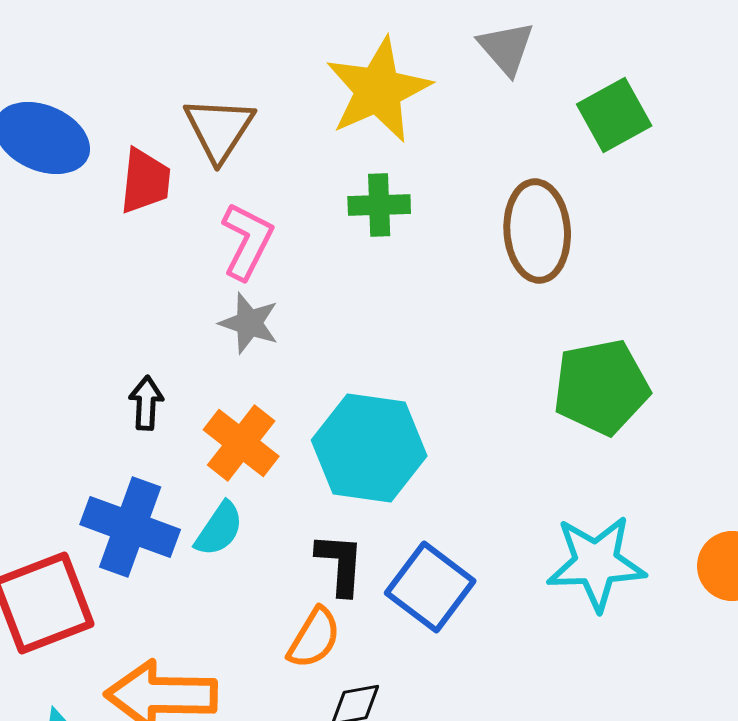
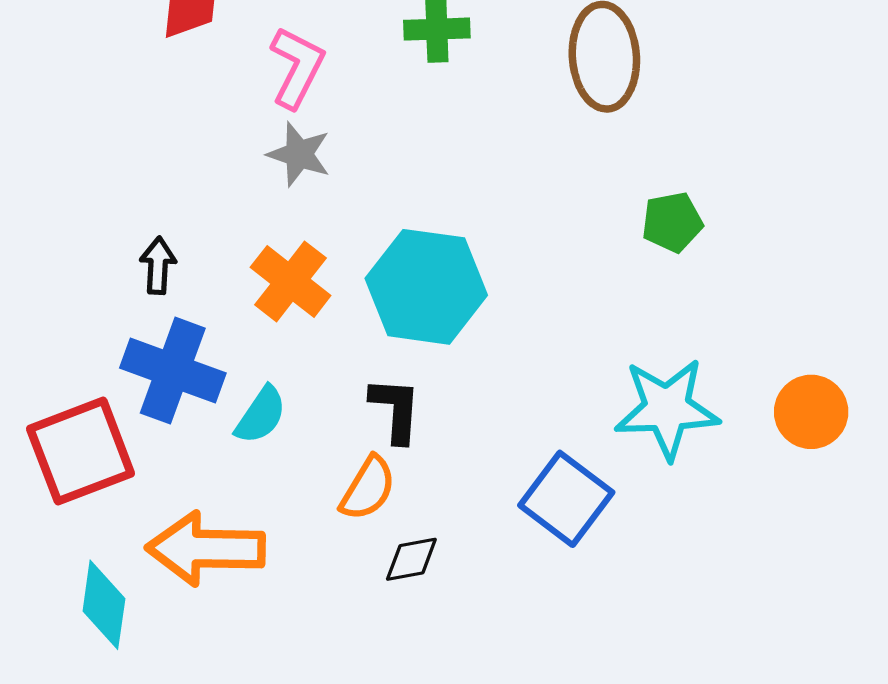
green pentagon: (601, 387) -> (672, 222), size x0.6
black arrow: (146, 403) -> (158, 266), moved
cyan semicircle: (219, 529) -> (261, 415), moved
blue square: (430, 587) -> (566, 499), moved

